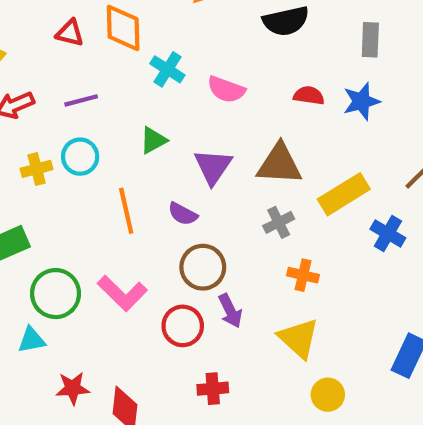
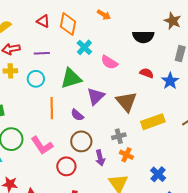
blue star: (361, 101) -> (170, 81), turned -30
green triangle: (153, 140) -> (71, 78), size x1.6
brown triangle: (279, 164) -> (126, 102), turned 35
yellow cross: (37, 169) -> (10, 71), moved
gray cross: (279, 222) -> (119, 136), moved
blue cross: (388, 234) -> (158, 174), moved
purple arrow: (230, 311) -> (100, 158), moved

